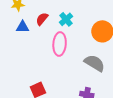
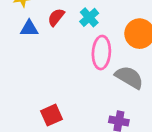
pink ellipse: (60, 44) -> (101, 53), moved

